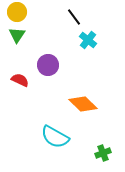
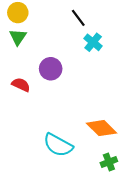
orange diamond: (83, 104) -> (101, 128), moved

